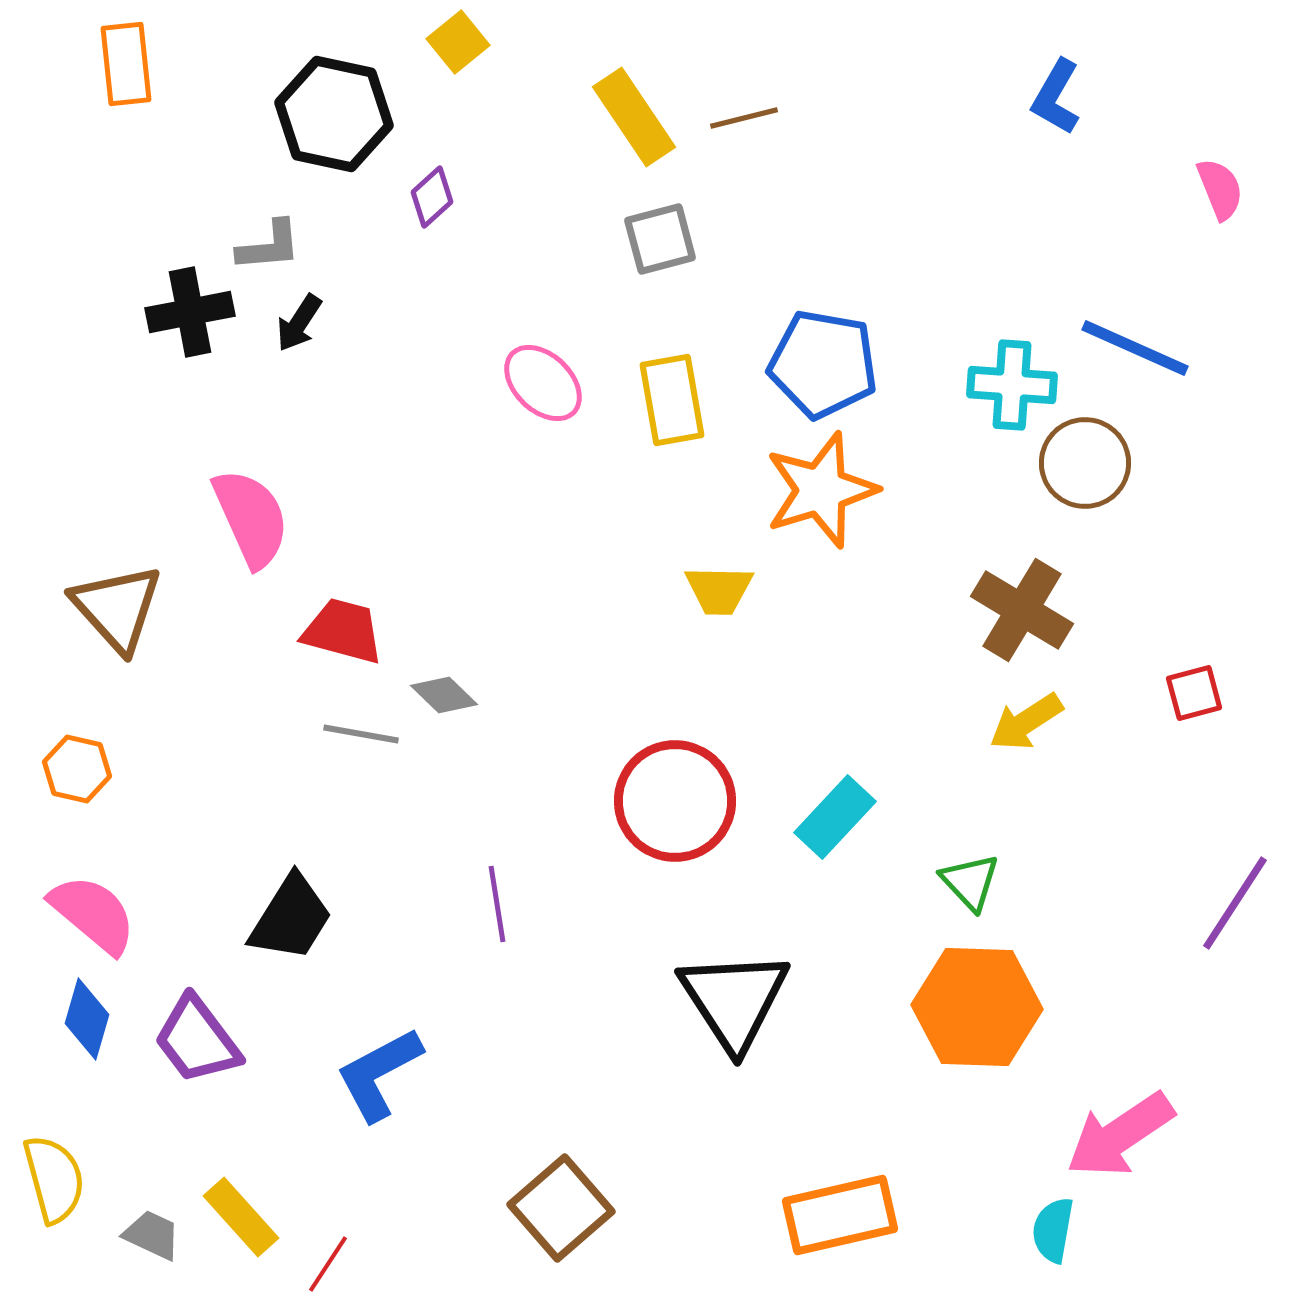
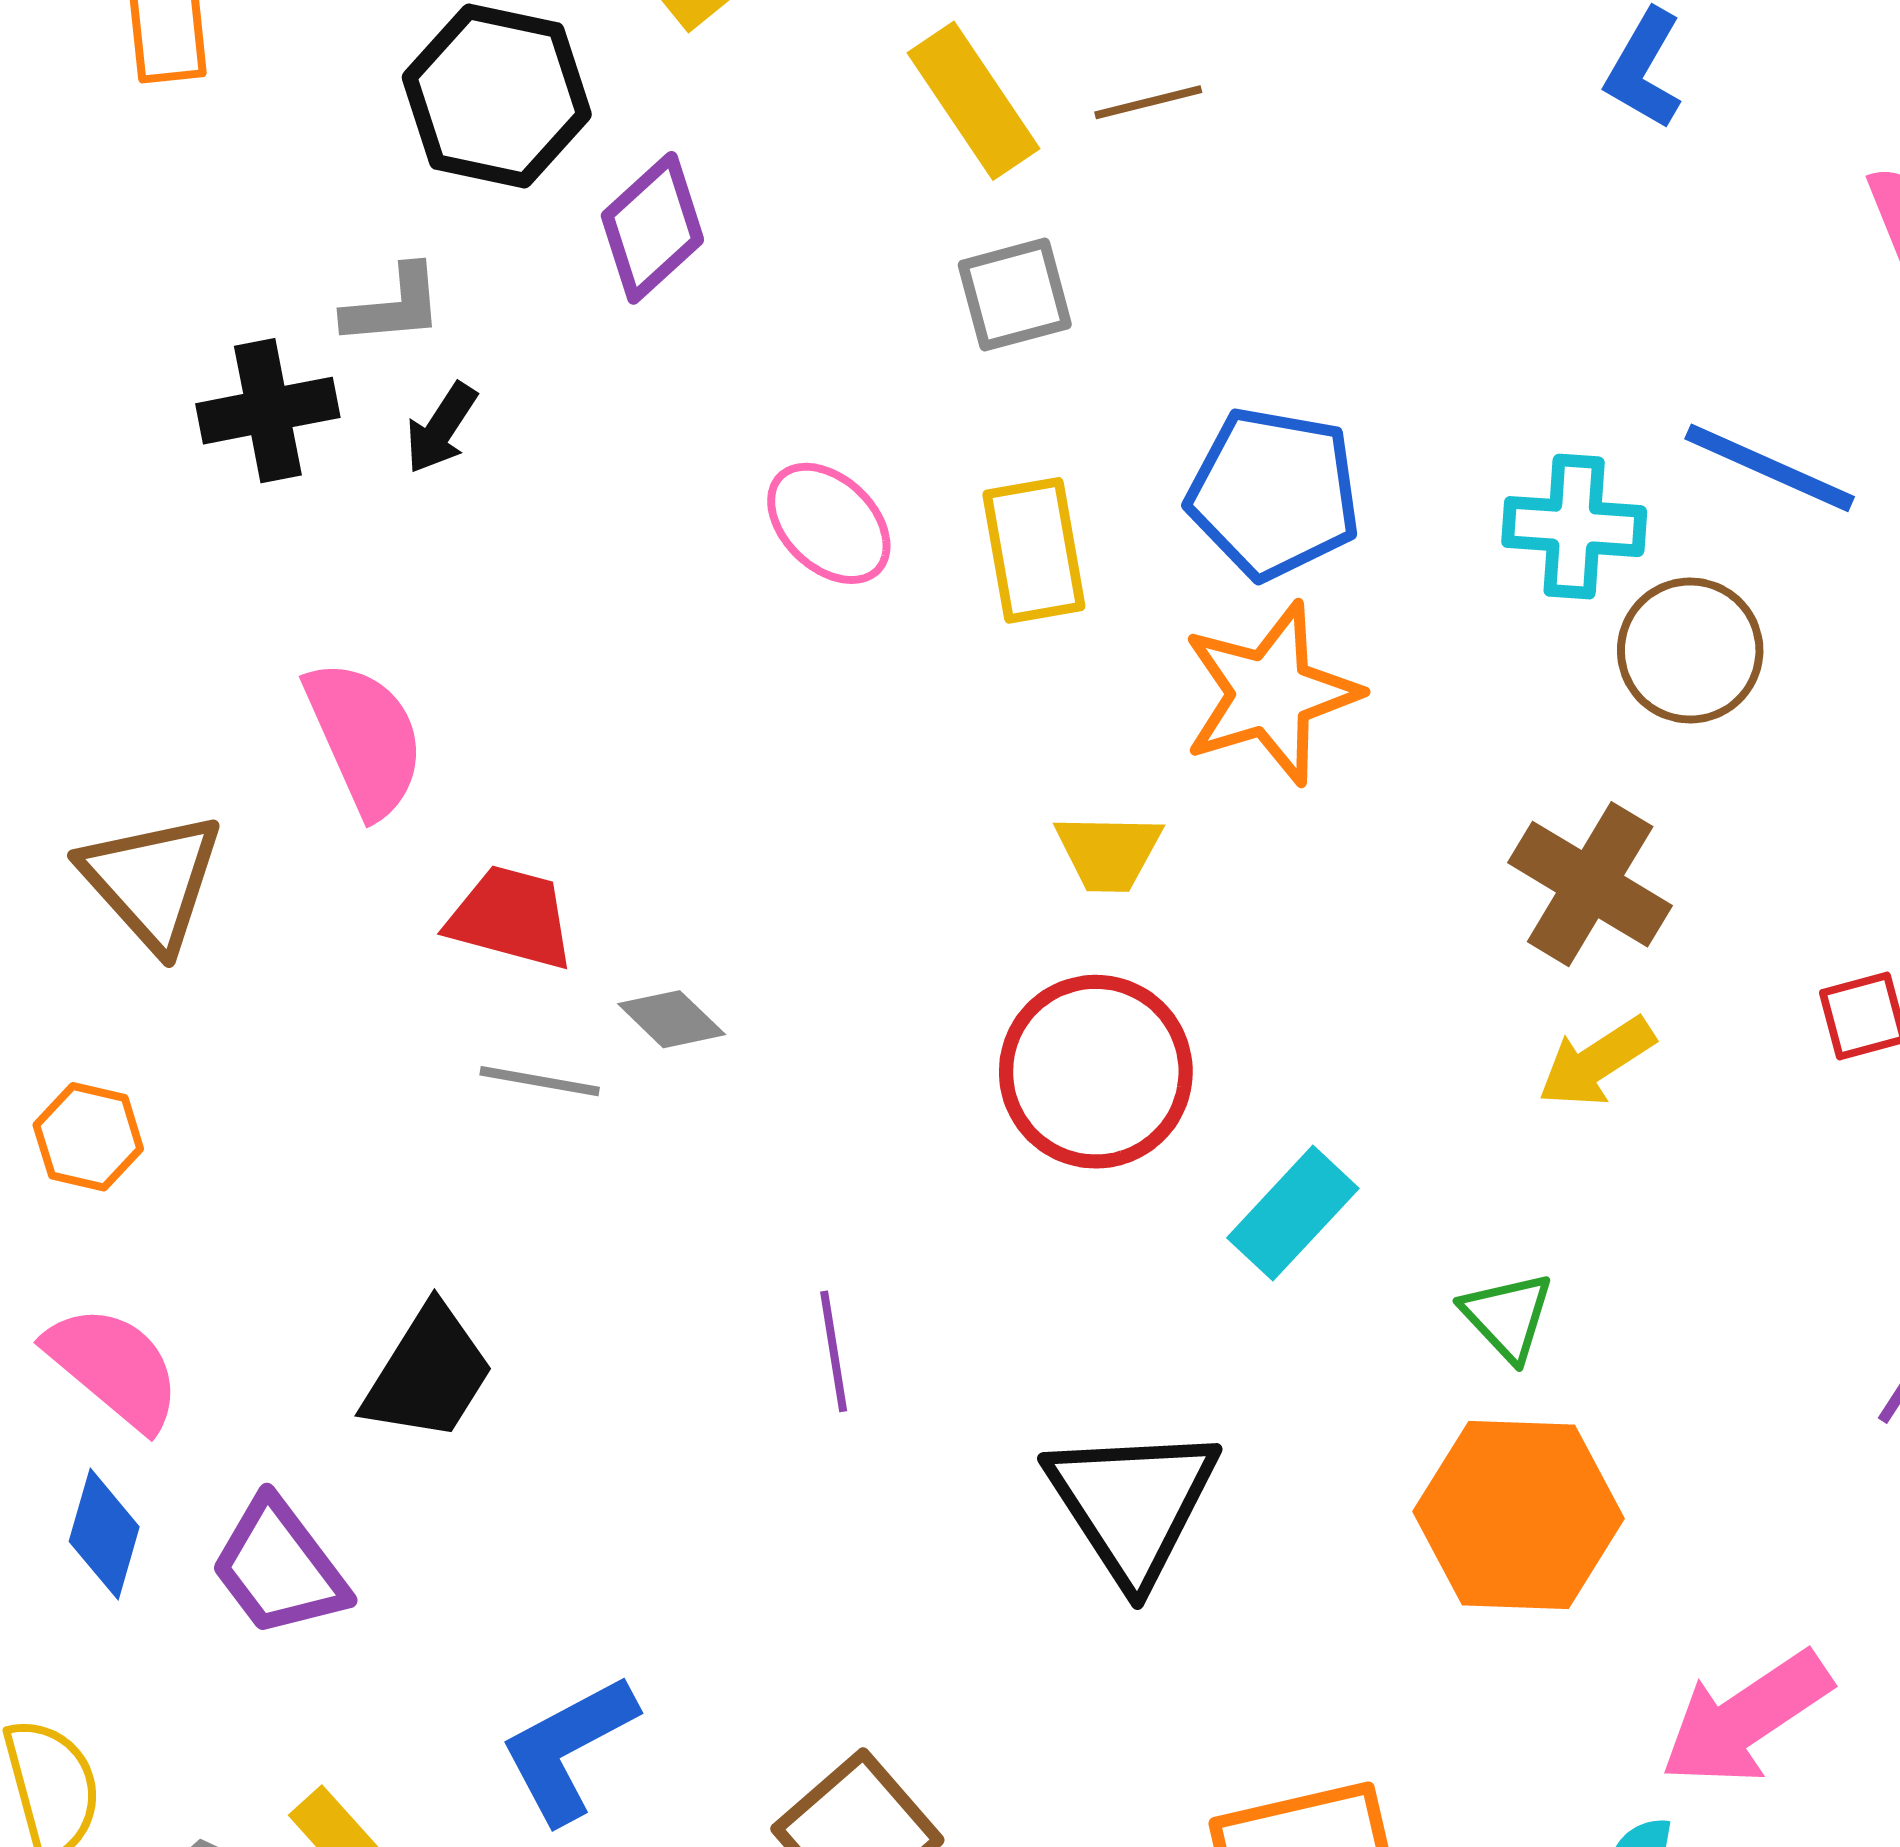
purple diamond: (432, 197) -> (652, 228), size x1.5
red circle: (675, 801) -> (1096, 1072), moved
purple line: (497, 904) -> (834, 1351), moved
blue L-shape: (379, 1074) -> (568, 1749), moved

